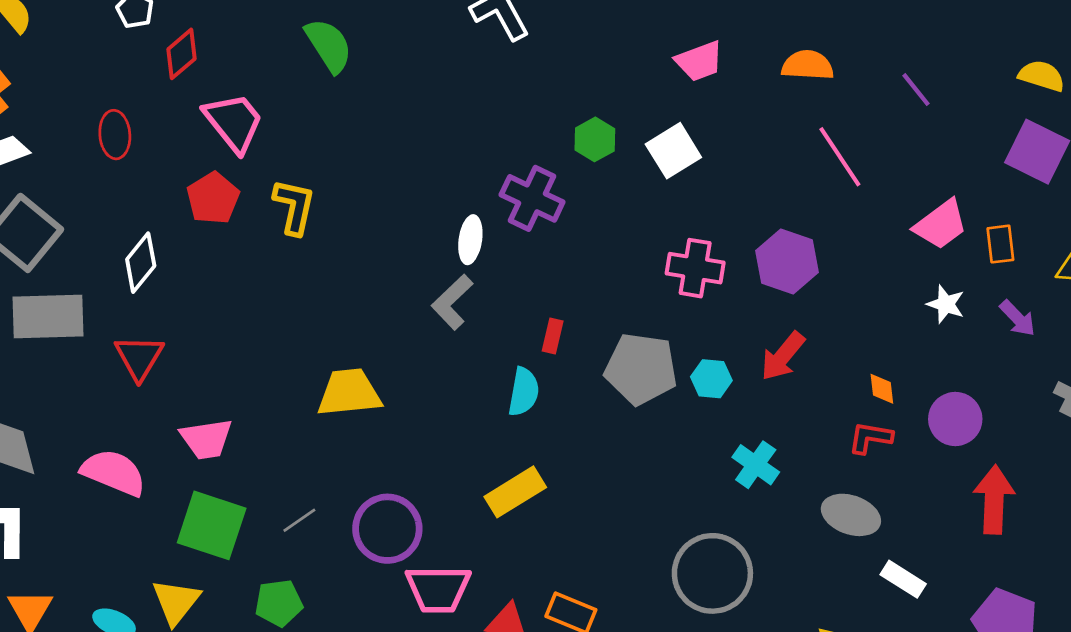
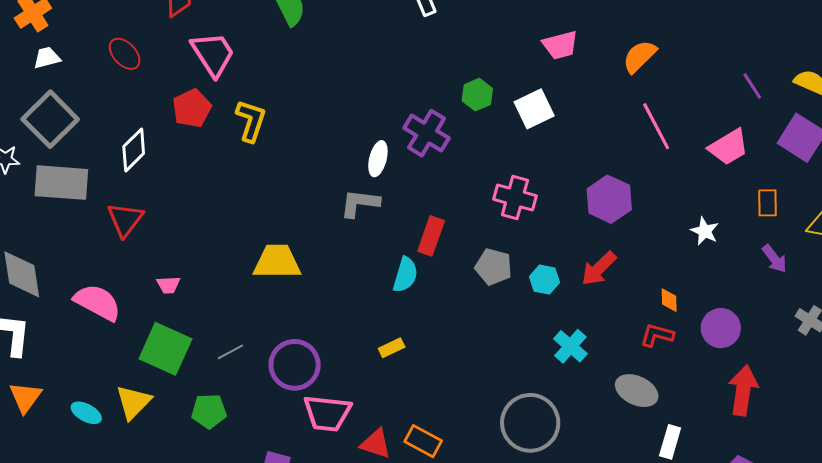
orange semicircle: (808, 65) -> (640, 56), turned -54
purple line: (916, 90) -> (752, 86), moved
red ellipse: (115, 135) -> (125, 54), turned -44
pink trapezoid: (941, 224) -> (729, 147), moved
pink cross: (695, 268) -> (515, 197), moved
gray L-shape: (452, 302) -> (360, 203), turned 45
white star: (946, 304) -> (705, 231), moved
red rectangle: (553, 336) -> (431, 236), size x1.5
gray pentagon: (641, 369) -> (493, 267), size x0.7
pink trapezoid: (206, 439) -> (168, 285), size x0.6
yellow rectangle: (515, 492) -> (392, 348), size x0.6
white rectangle: (903, 579) -> (670, 442), turned 68

